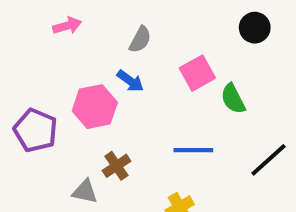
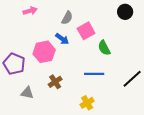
pink square: (197, 73) -> (86, 31), moved
green semicircle: (233, 99) -> (104, 48), moved
gray triangle: (85, 192) -> (27, 93), moved

